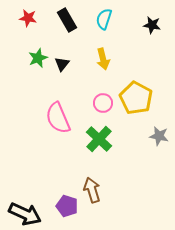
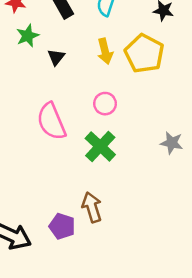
green star: (38, 58) -> (28, 36), moved
yellow pentagon: (136, 98) -> (144, 54), moved

